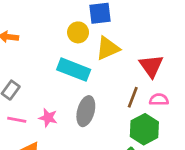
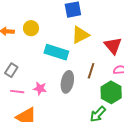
yellow circle: (78, 32) -> (31, 28), moved
brown line: (133, 97) -> (91, 71), moved

